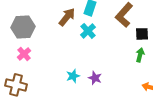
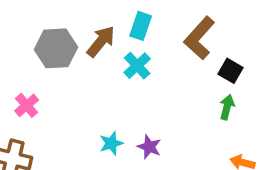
gray hexagon: (23, 27) -> (56, 48), moved
black square: (142, 34) -> (230, 71), turned 32

